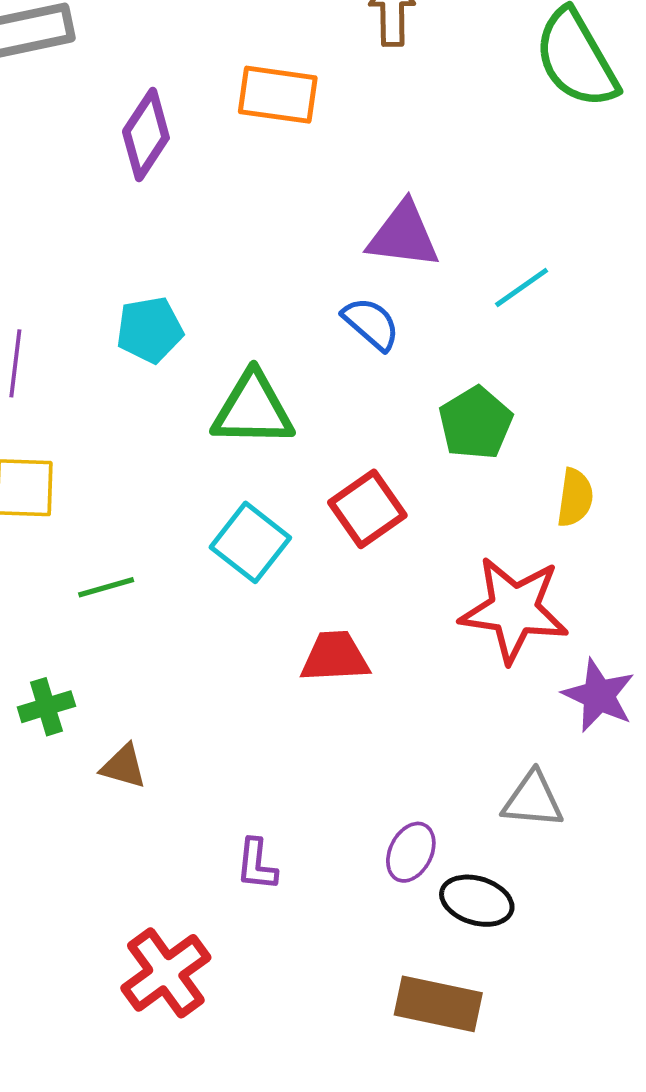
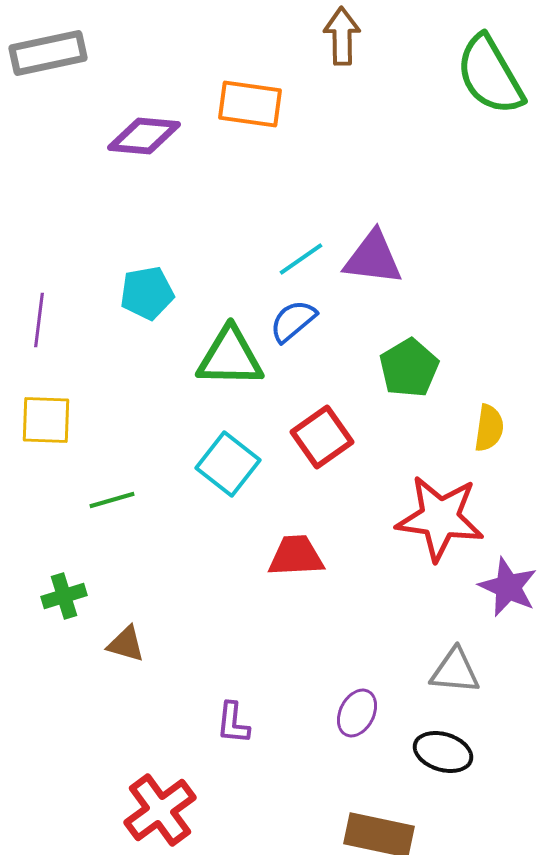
purple diamond: (146, 135) -> (144, 136), turned 62
purple triangle: (403, 235) -> (373, 258), moved
cyan line: (522, 287) -> (301, 259), moved
blue semicircle: (371, 324) -> (293, 321), moved, turned -81
black ellipse: (477, 901) -> (443, 752), moved

